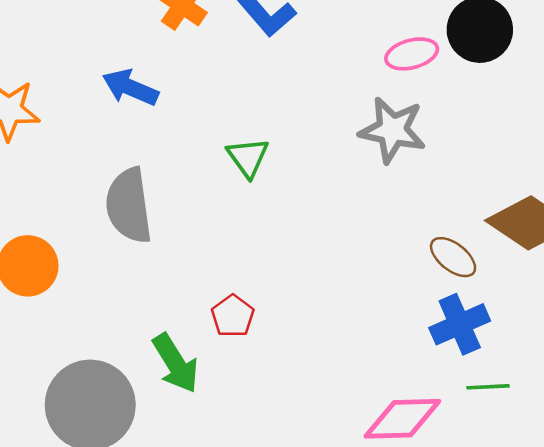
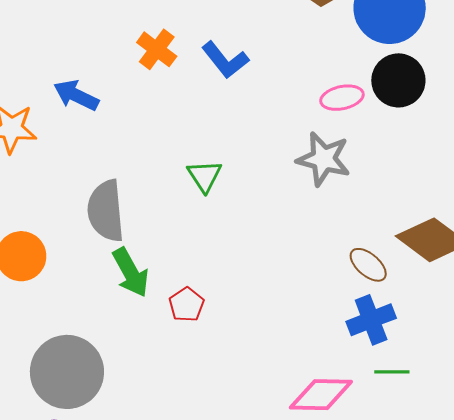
blue arrow: (130, 88) -> (76, 95), moved
green arrow: (176, 363) -> (131, 272), moved

